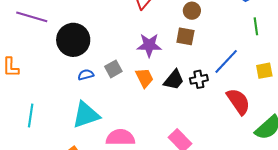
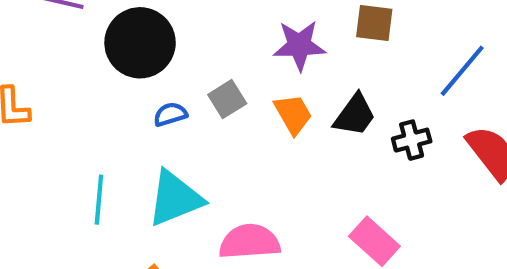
black cross: (199, 79) -> (412, 140), moved
cyan line: (31, 115) -> (99, 200), moved

